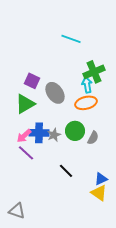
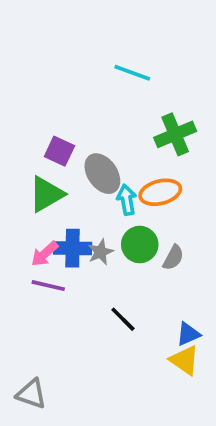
cyan arrow: (87, 85) -> (127, 200), moved
purple line: (26, 153) -> (48, 286), turned -30

